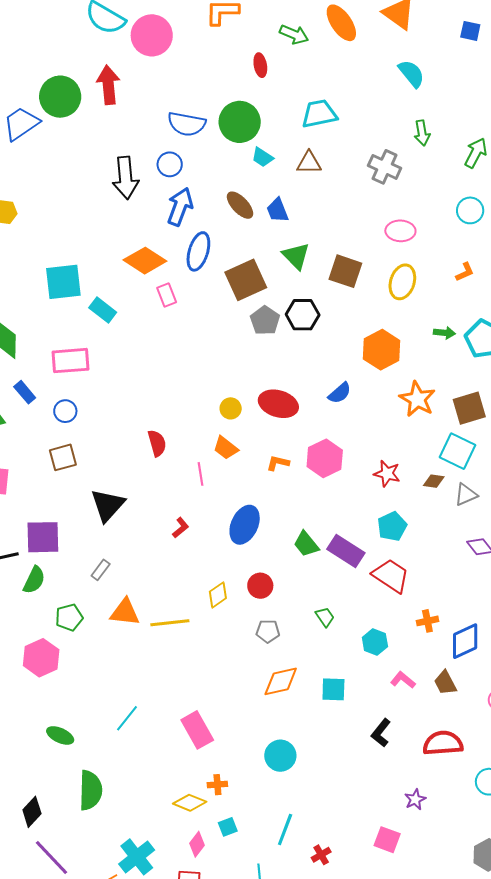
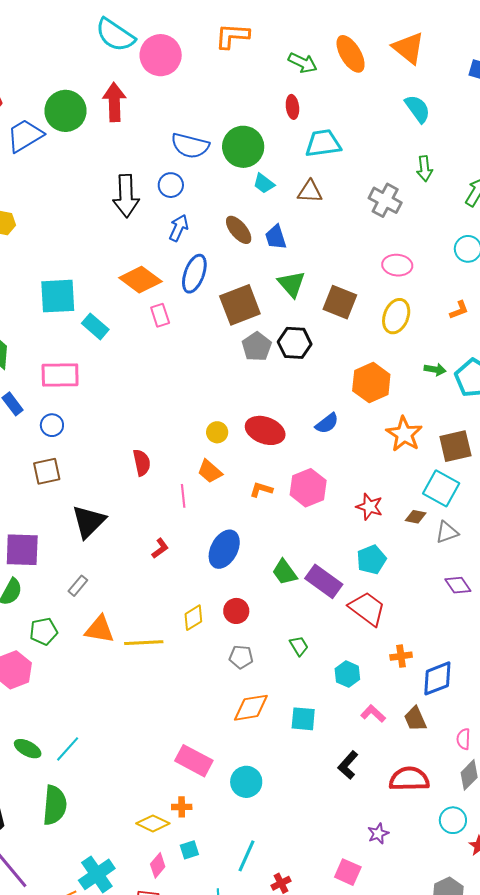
red ellipse: (260, 65) -> (292, 107), moved
blue arrow: (180, 207) -> (179, 228), size x0.7
cyan line: (127, 718) -> (68, 749), moved
pink rectangle: (197, 730) -> (194, 761), moved, turned -36

